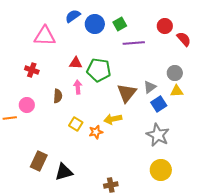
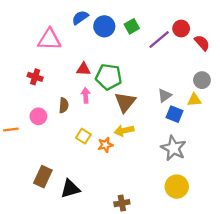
purple line: (134, 43) -> (159, 39), moved, turned -35
gray circle: (175, 73) -> (202, 80), moved
brown triangle: (127, 93) -> (125, 102), moved
blue square: (159, 104) -> (175, 114), turned -35
pink circle: (27, 105) -> (38, 116), moved

